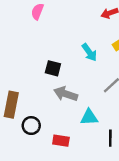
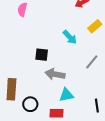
cyan triangle: (89, 117) -> (66, 95), moved

